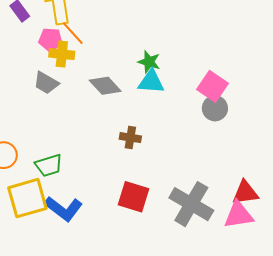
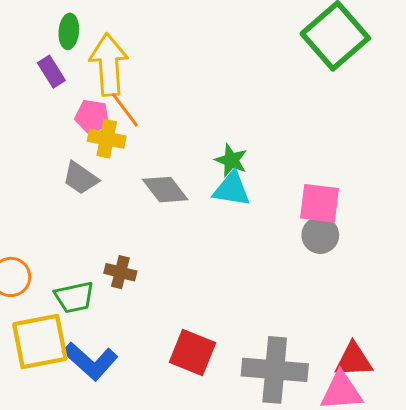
pink square: (213, 86) -> (320, 203), turned -32
brown cross: (130, 138) -> (120, 272), moved
gray cross: (191, 204) -> (275, 370), turned -30

